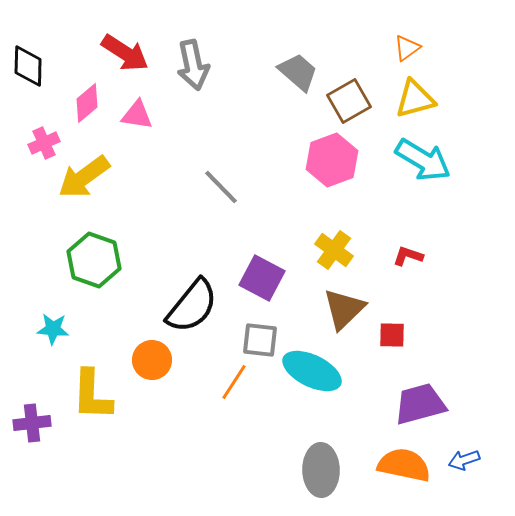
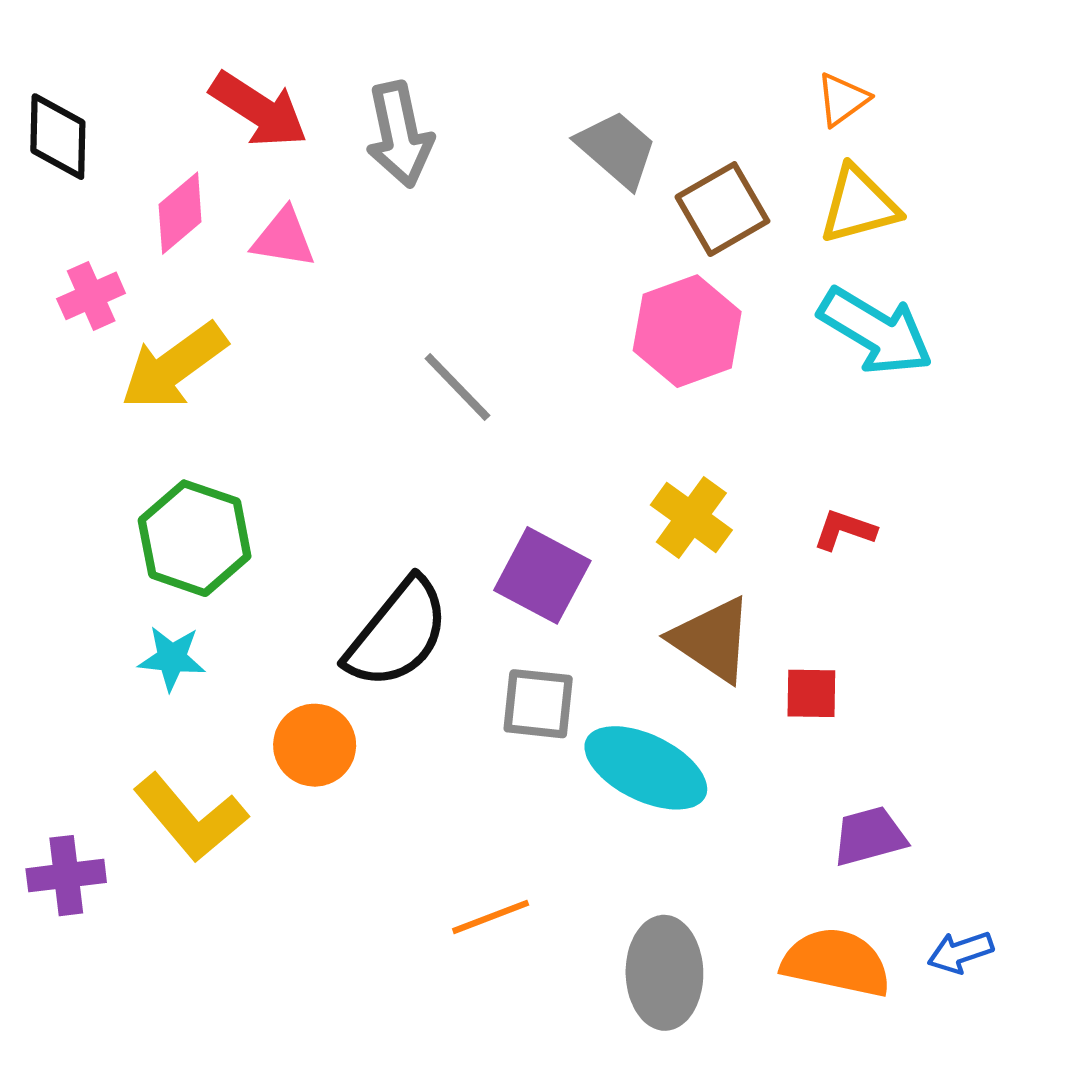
brown triangle: (344, 309) -> (712, 640), turned -42
cyan star: (53, 329) -> (172, 658), moved
orange line: (234, 382) -> (491, 917), moved, turned 36
yellow L-shape: (92, 395) -> (190, 818), turned -42
purple trapezoid: (420, 404) -> (869, 836), size x0.7

